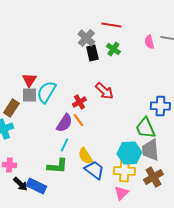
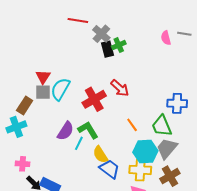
red line: (111, 25) -> (78, 20), moved
green cross: (113, 49) -> (119, 45), moved, turned 32
red cross: (79, 102) -> (94, 99), size x1.6
orange line: (78, 120) -> (132, 125), moved
purple semicircle: (64, 123) -> (66, 131), moved
gray trapezoid: (150, 150) -> (167, 148), turned 45
green L-shape: (57, 166) -> (88, 130), moved, turned -125

